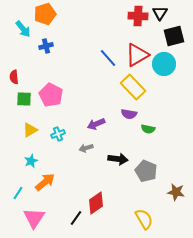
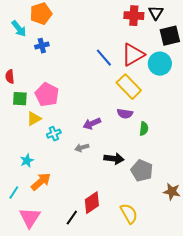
green semicircle: (148, 129) -> (144, 129), turned -96
yellow triangle: (30, 130) -> (34, 119), moved
yellow semicircle: (144, 219) -> (129, 214), moved

